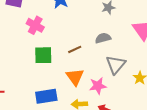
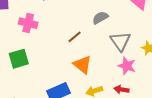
green square: (43, 55) -> (19, 59), moved
pink star: (98, 86) -> (127, 66), moved, turned -30

